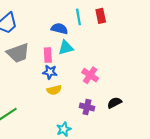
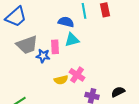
blue star: (50, 72) -> (43, 56), moved
pink cross: (90, 75) -> (77, 75), moved

